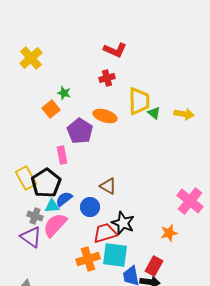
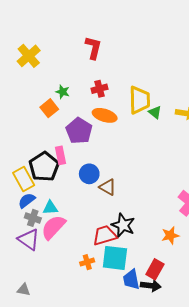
red L-shape: (115, 50) -> (93, 48), moved, turned -100
red cross: (107, 78) -> (99, 89), moved
black pentagon: (46, 183) -> (44, 167), moved
blue semicircle: (64, 199) -> (27, 201), moved
blue circle: (90, 207) -> (89, 174), moved
orange cross: (88, 259) -> (87, 262), size x0.6

